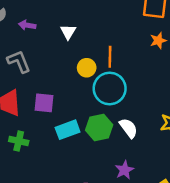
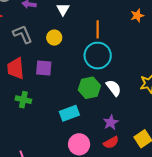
yellow circle: (87, 68) -> (54, 38), moved
cyan rectangle: (68, 130) -> (69, 113), moved

